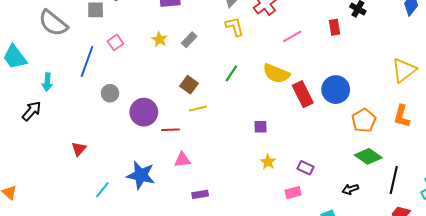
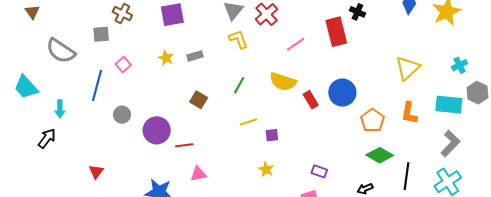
red rectangle: (335, 27) -> (336, 32), size x1.8
gray rectangle: (189, 40) -> (195, 56), turned 35
red rectangle: (303, 94) -> (311, 100), size x0.7
yellow line: (198, 109) -> (248, 122), moved
yellow star: (268, 162) -> (266, 169), moved

